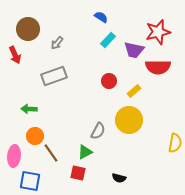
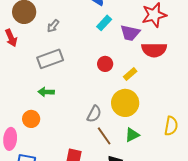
green arrow: (29, 109) -> (46, 92), moved
green triangle: (85, 152) -> (132, 135), moved
brown line: (51, 153) -> (104, 136), moved

